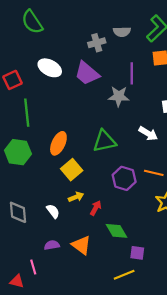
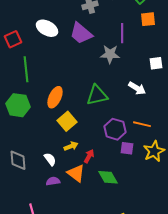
purple semicircle: (52, 245) -> (53, 181), moved
orange triangle: (81, 245) -> (76, 173), moved
purple square: (137, 253) -> (127, 148), moved

